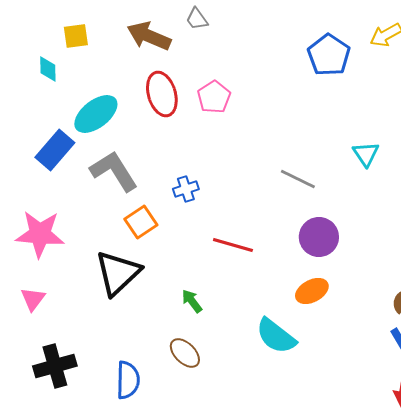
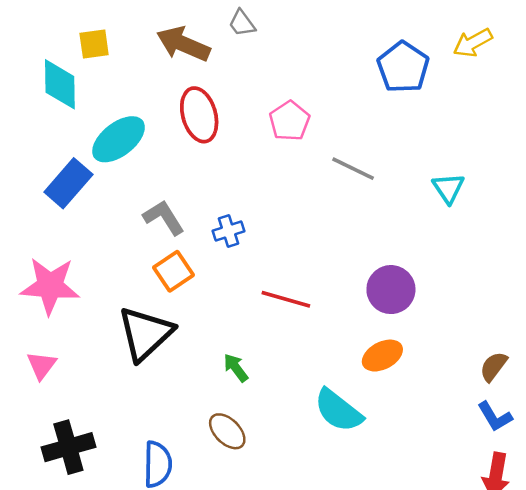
cyan diamond: (48, 69) -> (60, 84), size x1.6
pink pentagon: (214, 97) -> (290, 121), moved
gray L-shape: (114, 171) -> (164, 217), moved, size x0.7
gray line: (298, 179) -> (353, 169), moved

